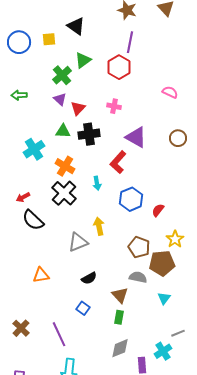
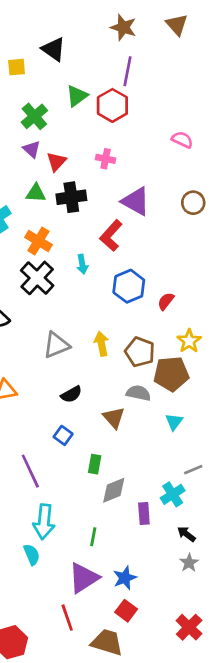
green triangle: (83, 60) -> (77, 96), moved
yellow arrow: (99, 226) -> (101, 344), moved
green rectangle: (119, 317) -> (95, 464), moved

